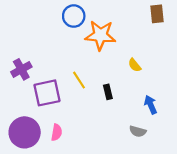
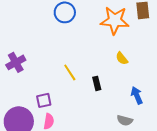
orange star: (100, 35) -> (115, 20), moved
purple square: (47, 93) -> (44, 100), moved, size x0.6

